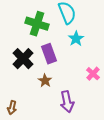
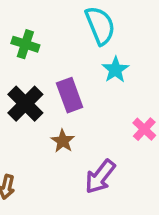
green cross: (37, 24) -> (25, 44), moved, size x0.7
purple arrow: (67, 102) -> (100, 177), turned 50

